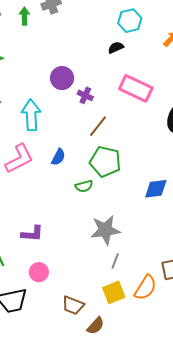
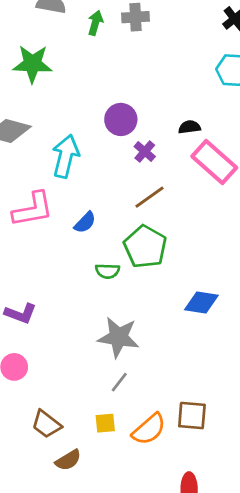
black semicircle: (116, 47) -> (189, 127), moved
yellow square: (114, 292) -> (105, 423), size x0.7

